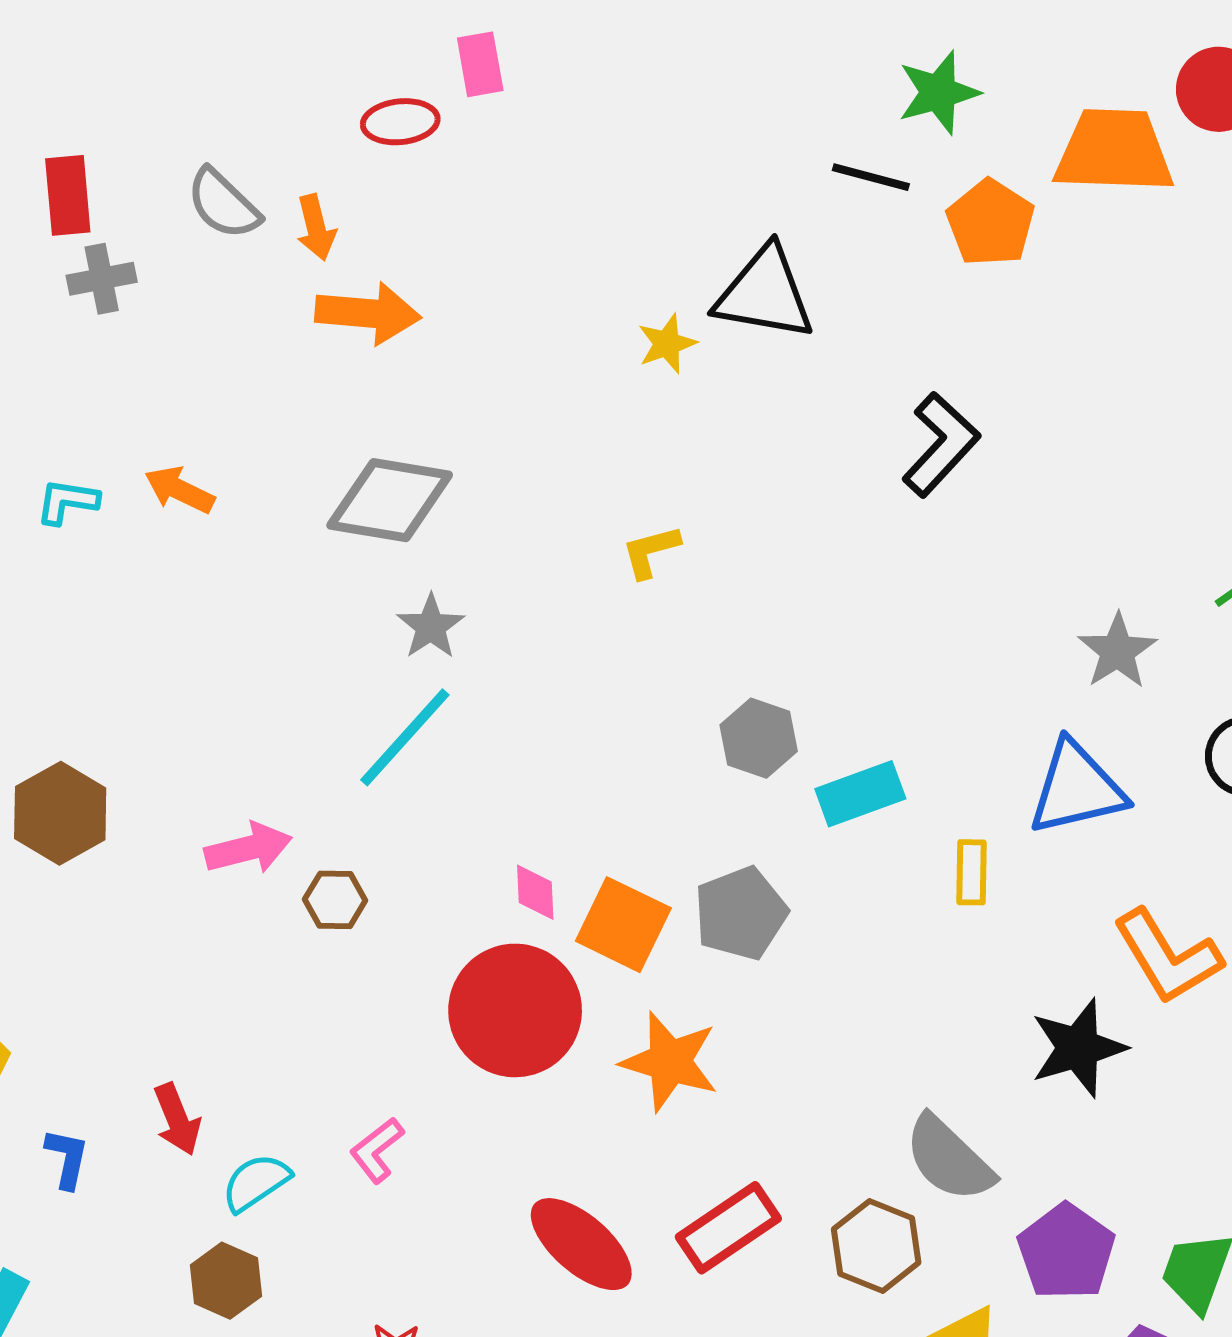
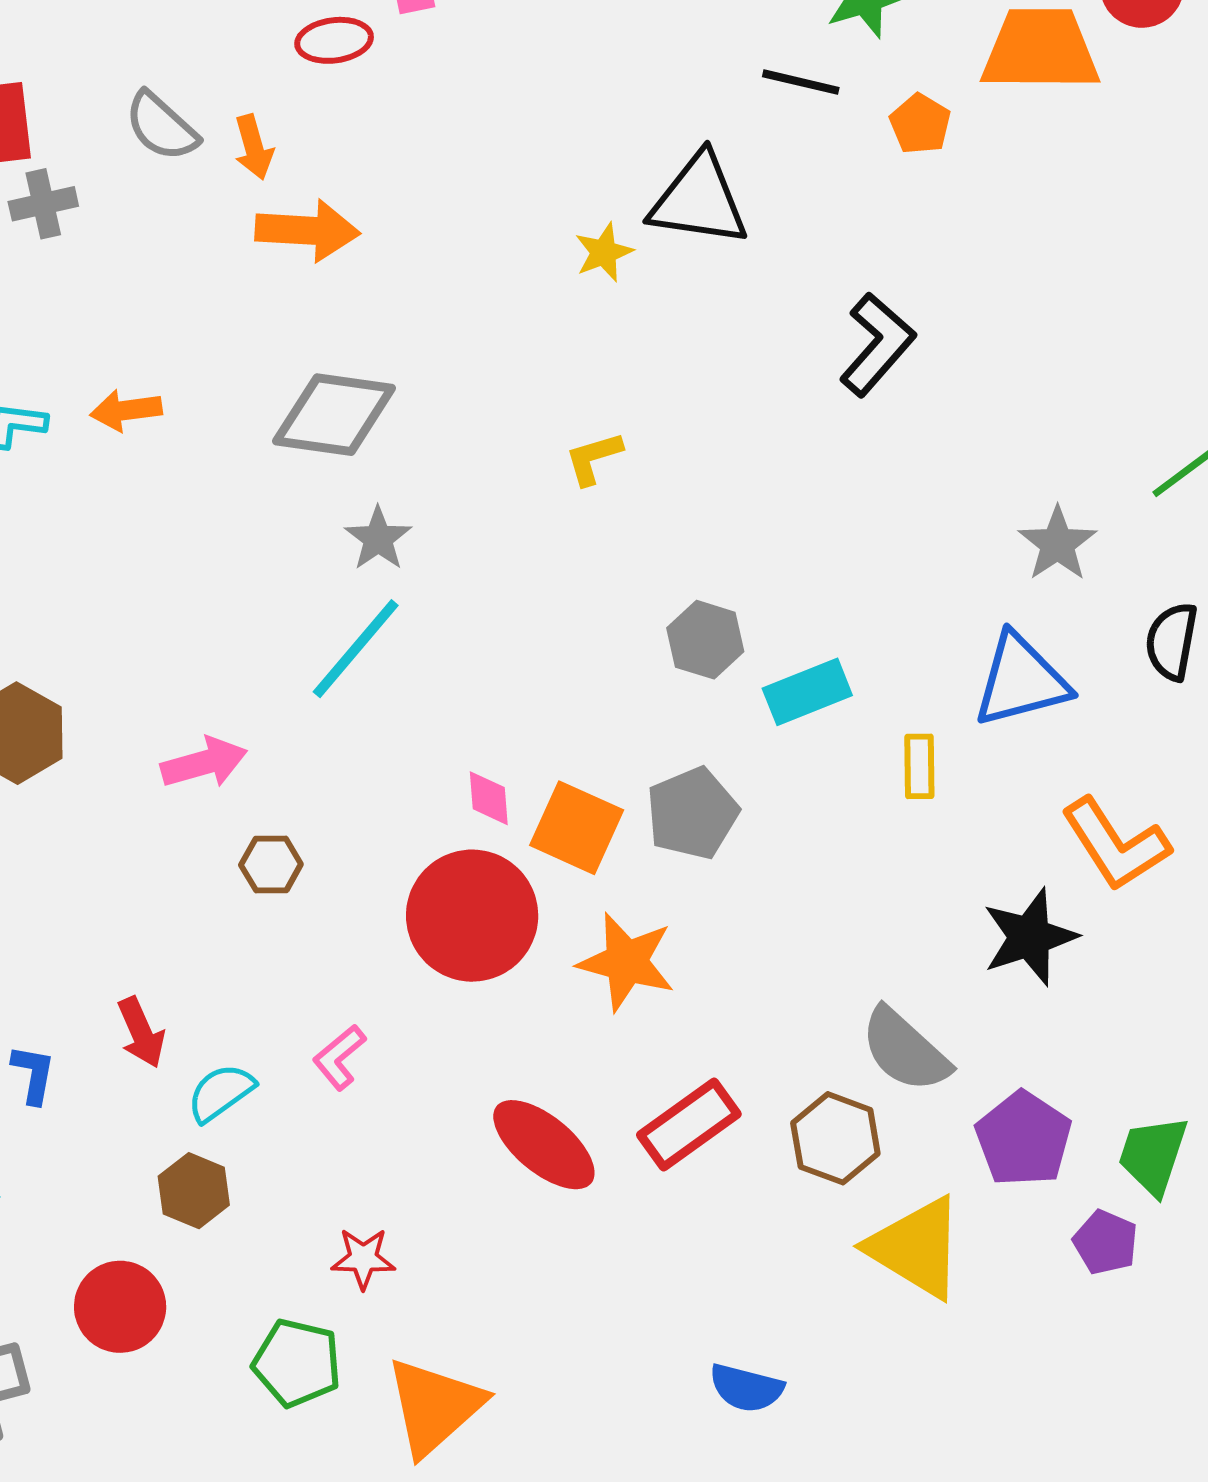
orange pentagon: (990, 223) -> (920, 124), size x0.7
orange arrow: (179, 490) -> (126, 410), turned -32
brown hexagon: (335, 900) -> (271, 864), moved

